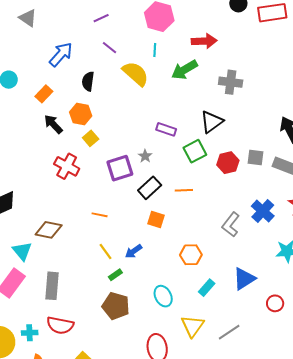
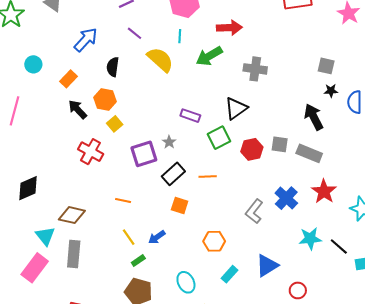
gray rectangle: (52, 286) -> (74, 254), moved

